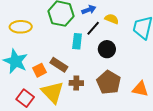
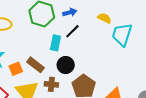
yellow semicircle: (112, 19) -> (104, 18), moved
black circle: (107, 49) -> (66, 65), moved

